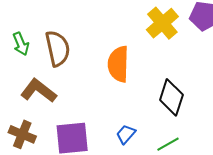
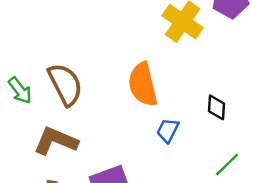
black diamond: (171, 97) -> (217, 107), size x0.6
blue trapezoid: (126, 134) -> (168, 130), moved

